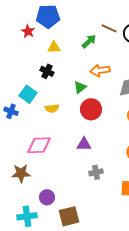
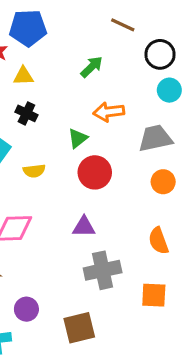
brown line: (109, 28) -> (123, 25), moved
yellow triangle: (54, 47) -> (23, 76), moved
gray cross: (96, 172) -> (103, 270), size x1.6
brown square: (69, 216) -> (79, 328), moved

